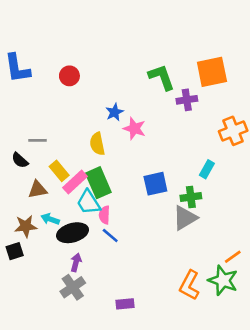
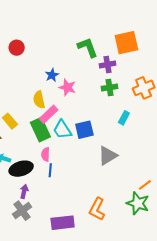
pink rectangle: (75, 182) -> (49, 114), moved
green cross: (191, 197) -> (110, 87), moved
cyan trapezoid: (89, 202) -> (62, 130), moved
blue line: (110, 236) -> (50, 170), turned 56
orange L-shape: (189, 285) -> (97, 209), moved
purple rectangle: (125, 304) -> (63, 223), size x1.6

